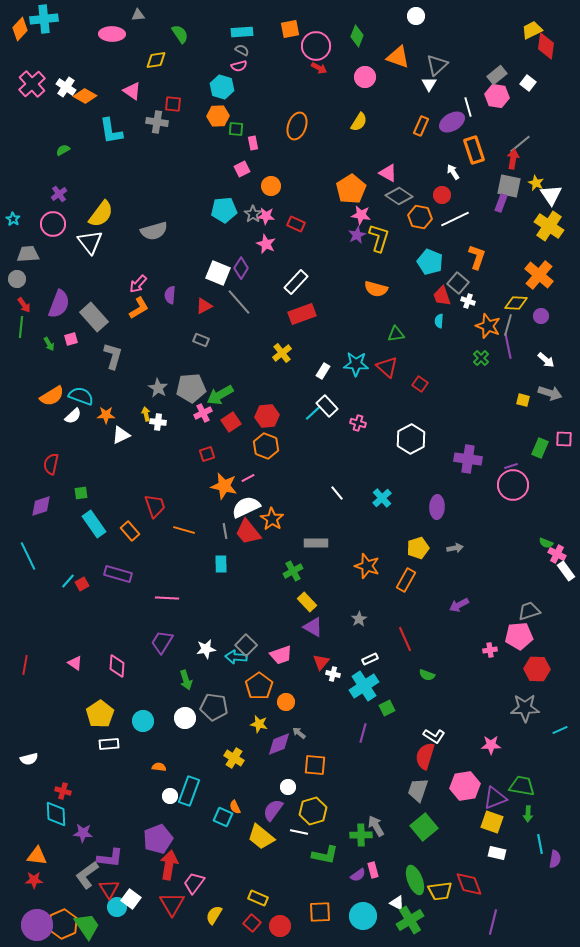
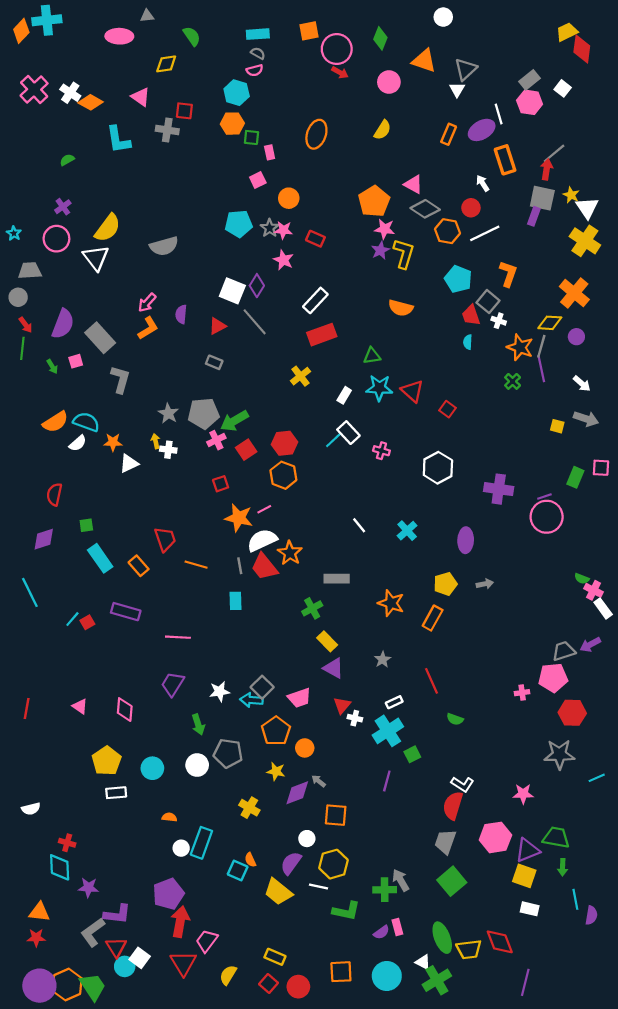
green triangle: (396, 334) -> (372, 356), moved
purple arrow: (459, 605) -> (590, 645), moved

